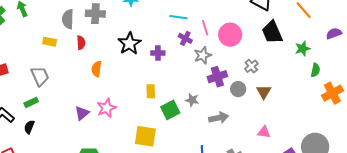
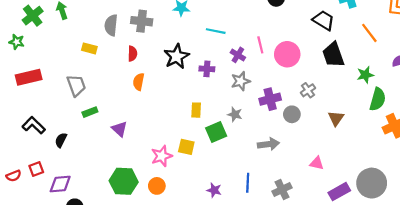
cyan line: (179, 17) -> (216, 31), moved
red semicircle: (81, 43) -> (133, 54), moved
gray star: (203, 55) -> (241, 81), moved
green semicircle: (315, 70) -> (378, 99), size x1.5
brown triangle: (264, 92) -> (336, 118), moved
gray star: (192, 100) -> (235, 114), moved
green rectangle: (31, 102) -> (90, 112), moved
pink star: (106, 108) -> (162, 156), moved
purple triangle: (82, 113) -> (119, 129), turned -42
yellow square: (145, 136) -> (186, 147), moved, size x0.7

